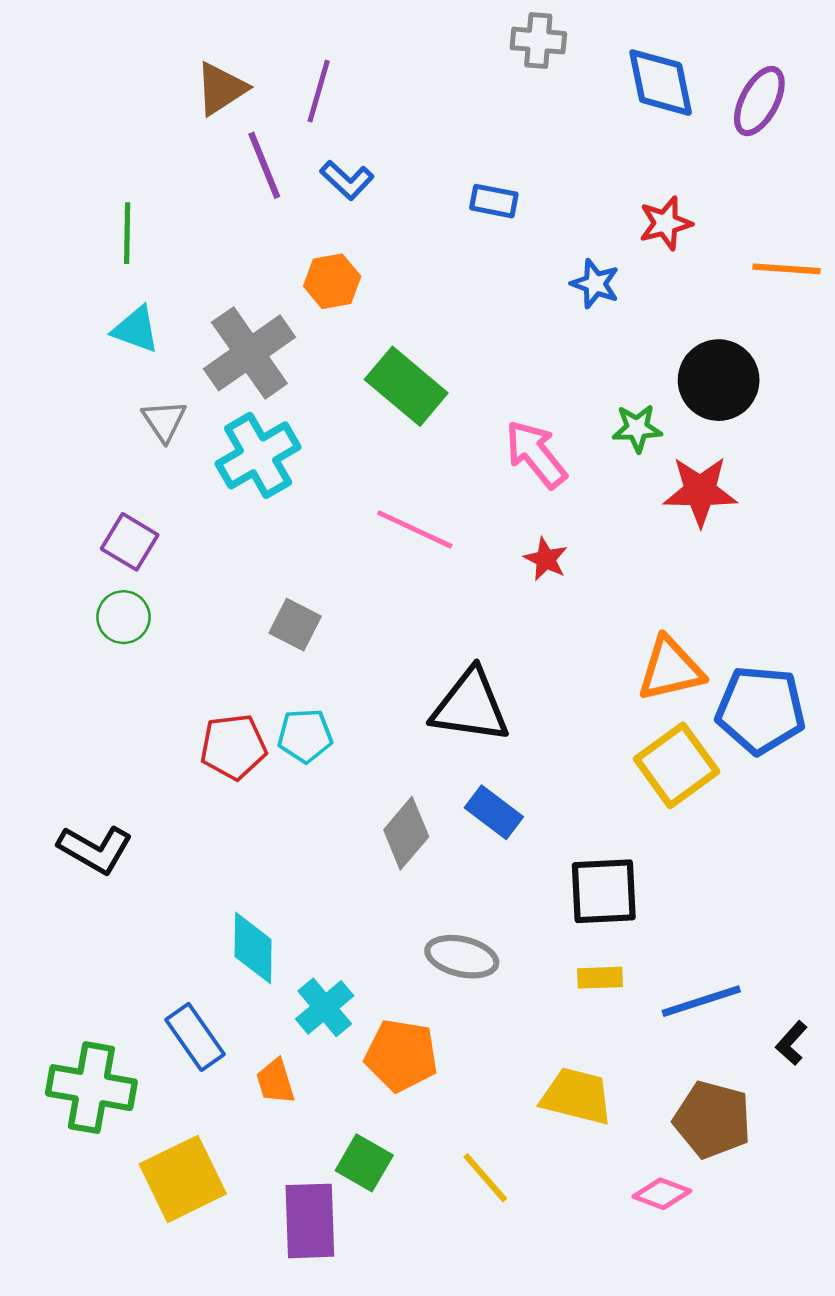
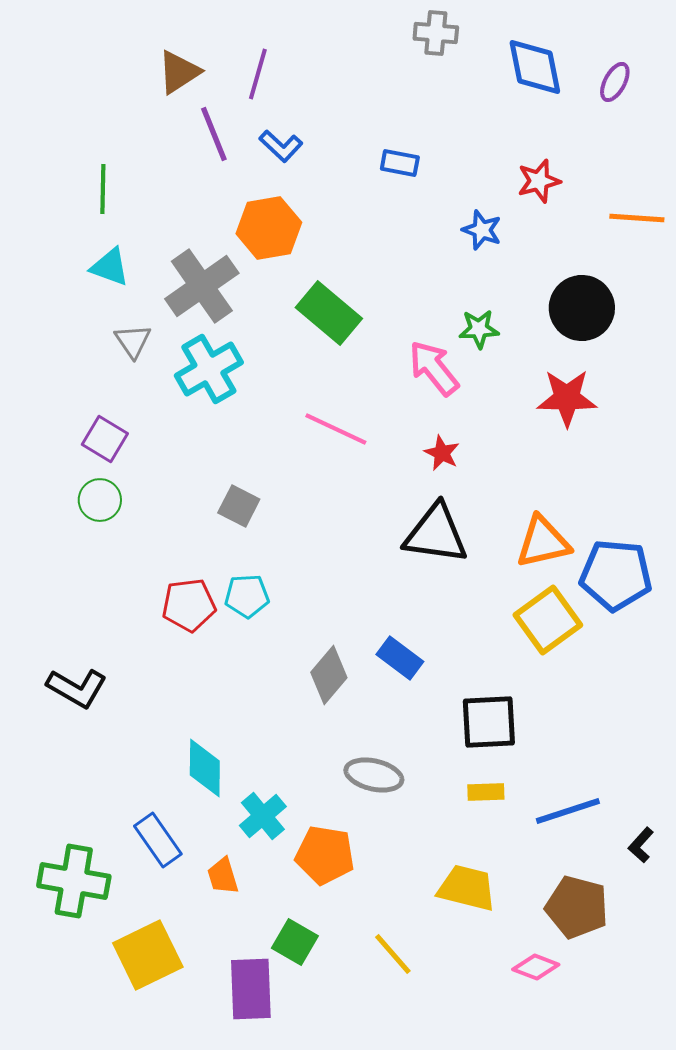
purple ellipse: (759, 101) -> (615, 82), size x0.7
orange hexagon: (332, 281) -> (269, 228), size x1.4
green star: (637, 428) -> (479, 329), moved
black triangle: (470, 706) -> (436, 534), moved

